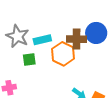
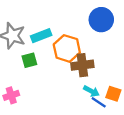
brown cross: (76, 39) -> (82, 65), moved

